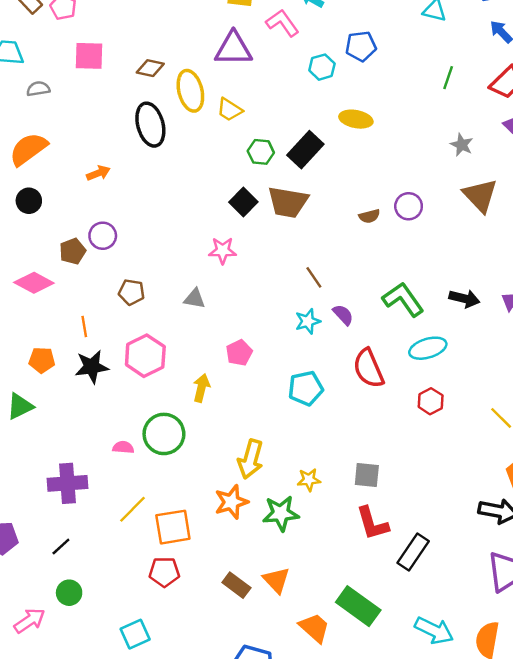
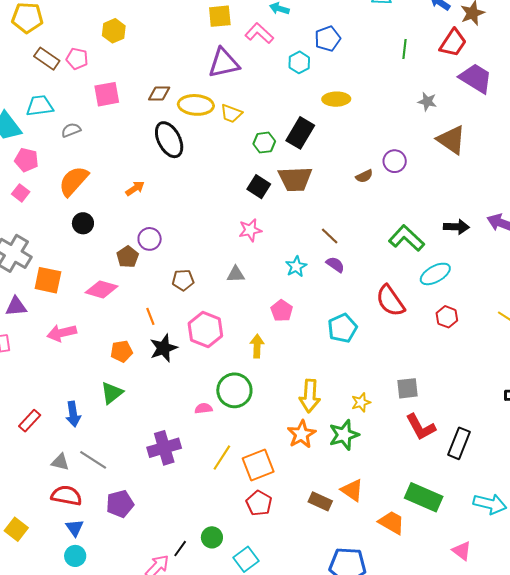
yellow ellipse: (190, 91) -> (196, 105), turned -60
purple semicircle: (343, 315) -> (335, 265), moved
cyan star: (308, 321) -> (296, 267), moved
black line: (61, 546) -> (180, 549), moved
red pentagon: (164, 572) -> (259, 503), turned -30
green circle: (69, 593) -> (212, 537), moved

